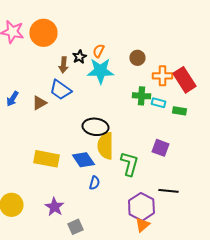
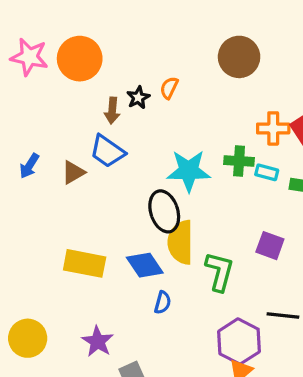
brown circle: (137, 58) -> (239, 57), moved, size x1.6
cyan star: (100, 71) -> (189, 171), moved
black ellipse: (95, 127) -> (164, 211), turned 65

